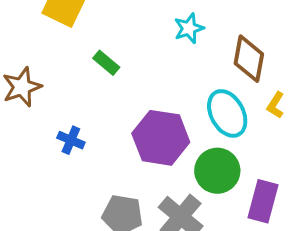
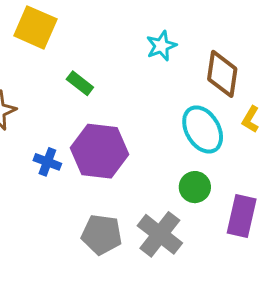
purple hexagon: (161, 138) -> (99, 151), moved
green circle: (217, 171) -> (195, 187), size x0.7

